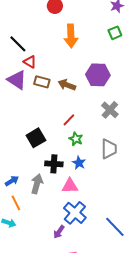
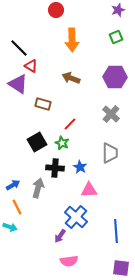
purple hexagon: (98, 75) -> (115, 77), moved
brown rectangle: (42, 82) -> (43, 104), moved
brown arrow: (67, 85) -> (71, 78), moved
green star: (76, 139) -> (62, 143), moved
pink triangle: (70, 186) -> (89, 190), moved
blue line: (115, 227) -> (116, 231), turned 40

